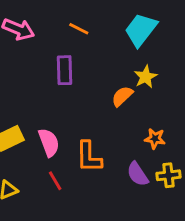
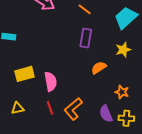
purple rectangle: (64, 70) -> (86, 38), moved
orange semicircle: (122, 96) -> (99, 68), moved
orange L-shape: (89, 157) -> (73, 109), moved, turned 40

